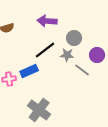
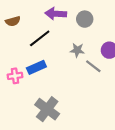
gray circle: (74, 38) -> (85, 19), moved
black line: (45, 50) -> (40, 38), moved

